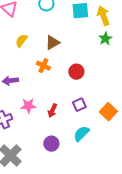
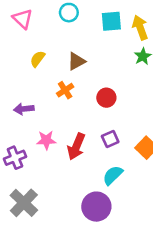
orange cross: (43, 66) -> (65, 90), turned 32
red arrow: (52, 111) -> (76, 146), size x1.5
purple circle: (51, 144) -> (96, 207), moved, size x1.5

